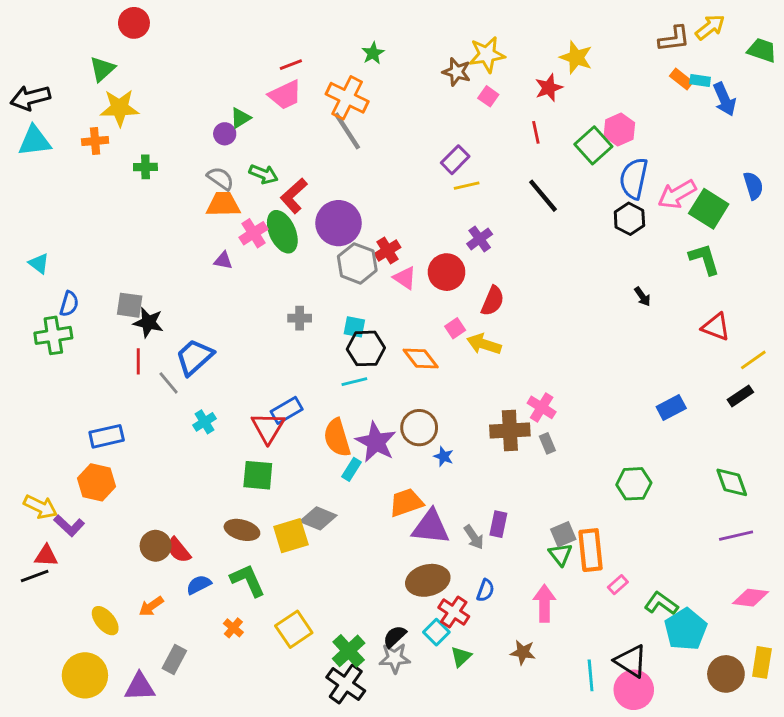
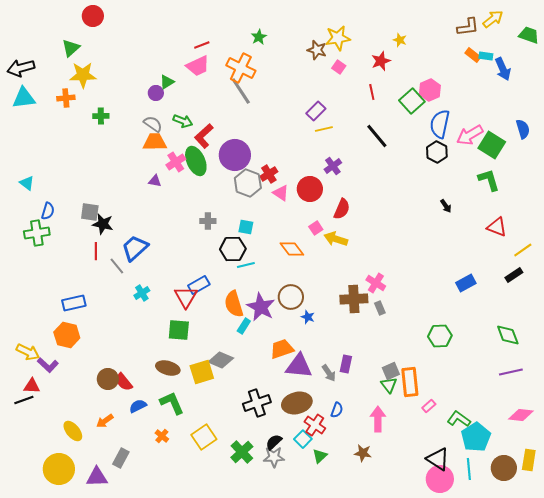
yellow star: (576, 57) -> (400, 40), size x0.6
black hexagon: (366, 348) -> (233, 249), moved
cyan line: (591, 675) -> (469, 469), moved
black cross: (346, 684) -> (257, 403), moved, turned 36

